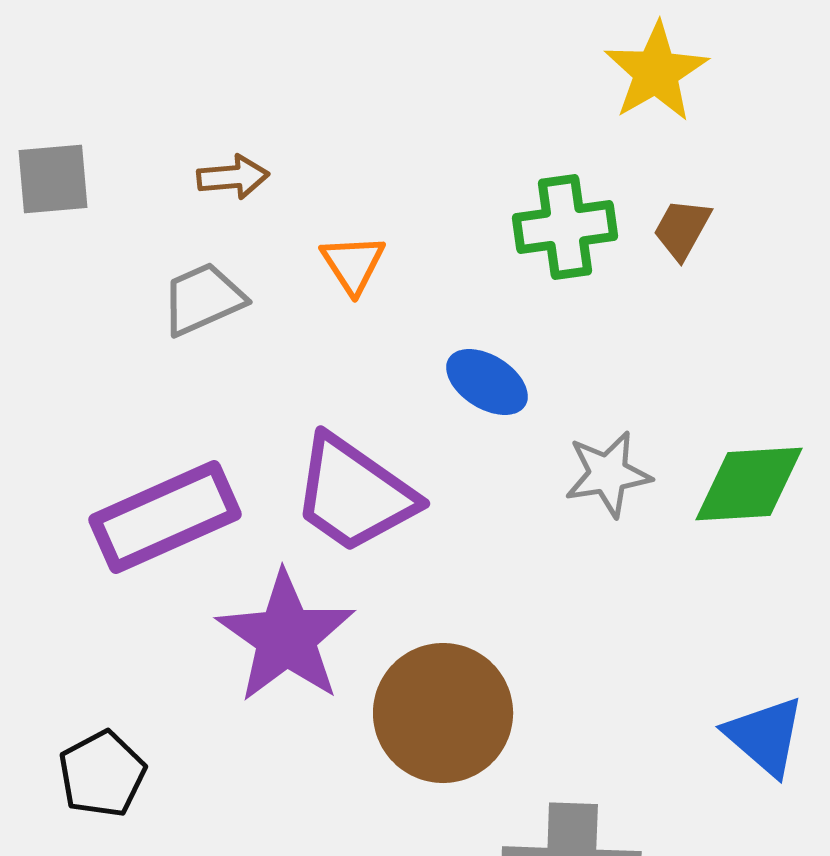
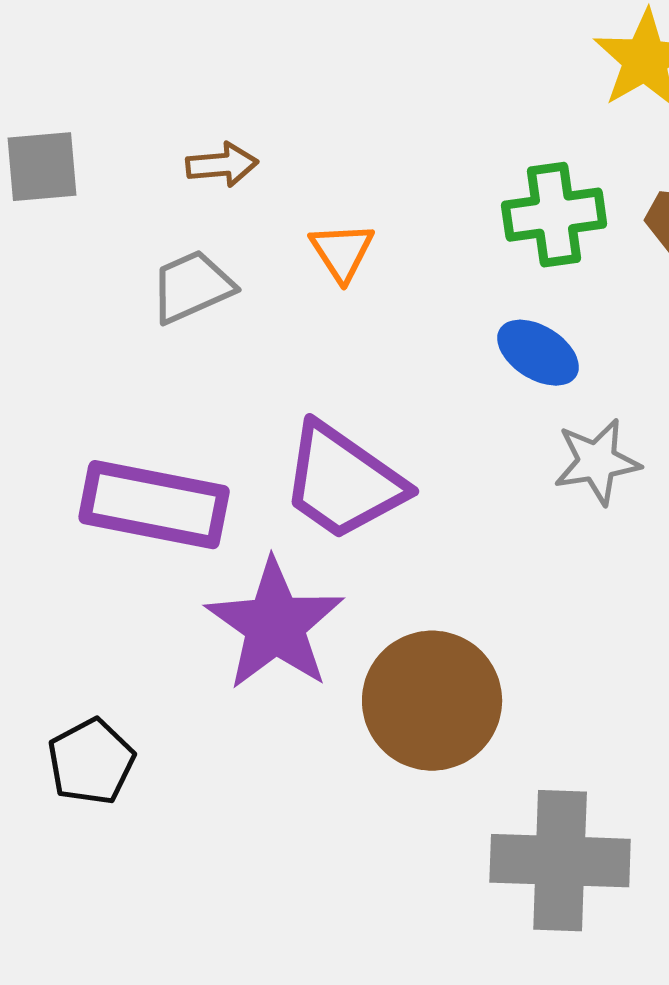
blue ellipse: (487, 382) -> (538, 353), moved
purple rectangle: (165, 517) -> (154, 505), turned 35

